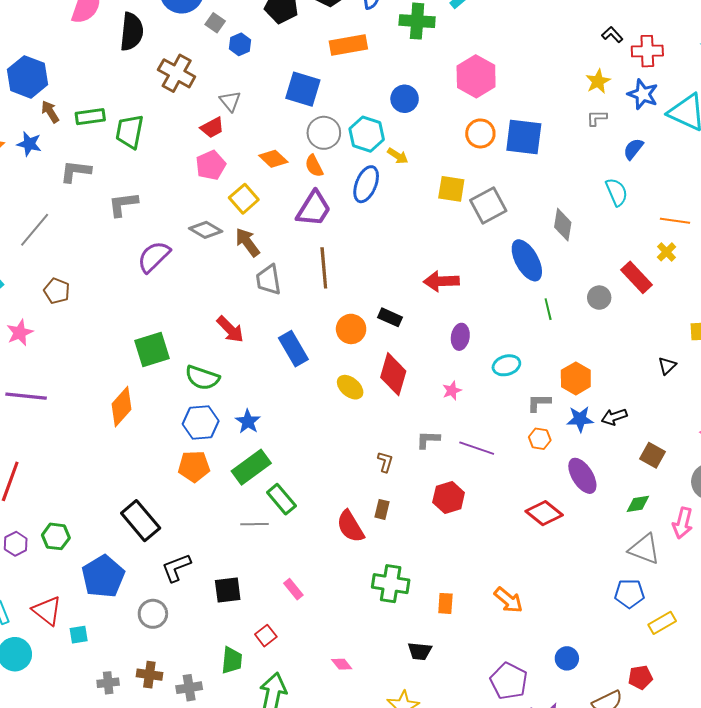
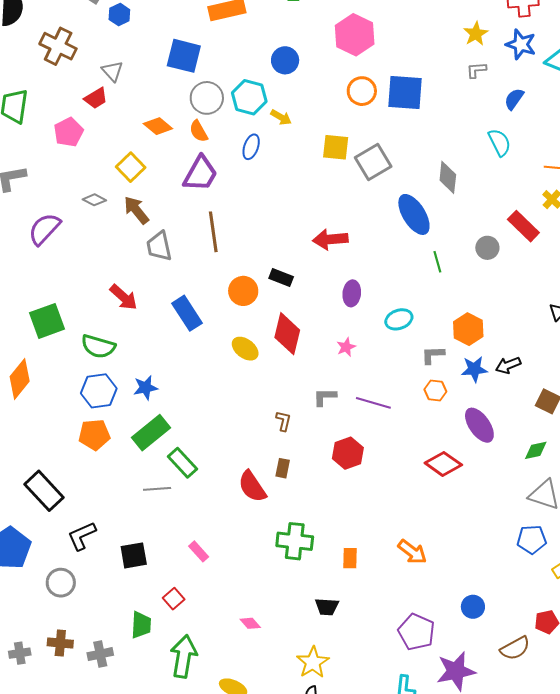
pink pentagon: (211, 165) -> (69, 132), moved
blue ellipse: (366, 184) -> (251, 147), size x0.7
gray diamond: (206, 230) -> (94, 200), size x0.7
blue star: (248, 422) -> (146, 388), turned 30

